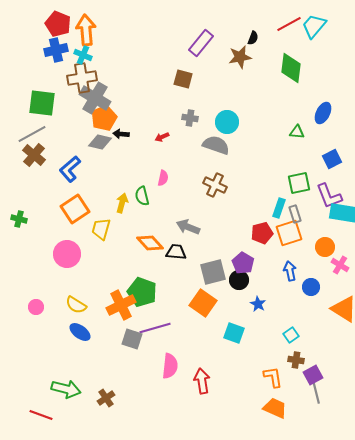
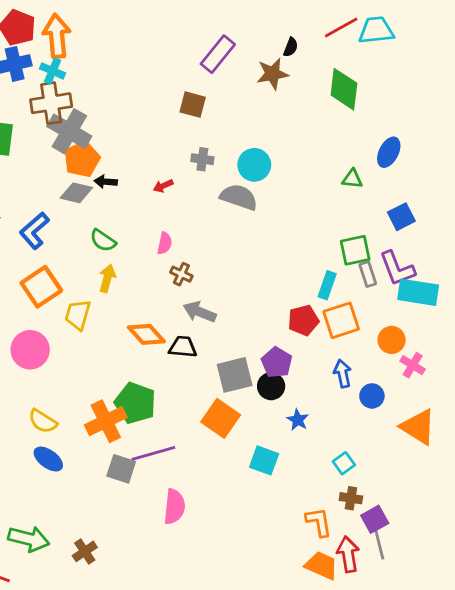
cyan trapezoid: (314, 26) -> (376, 30), turned 44
brown cross: (215, 185) -> (181, 274), moved, size x0.7
green semicircle: (142, 196) -> (103, 240), moved, turned -42
gray rectangle: (295, 214) -> (368, 274), moved
red arrow: (202, 381) -> (348, 554), moved

